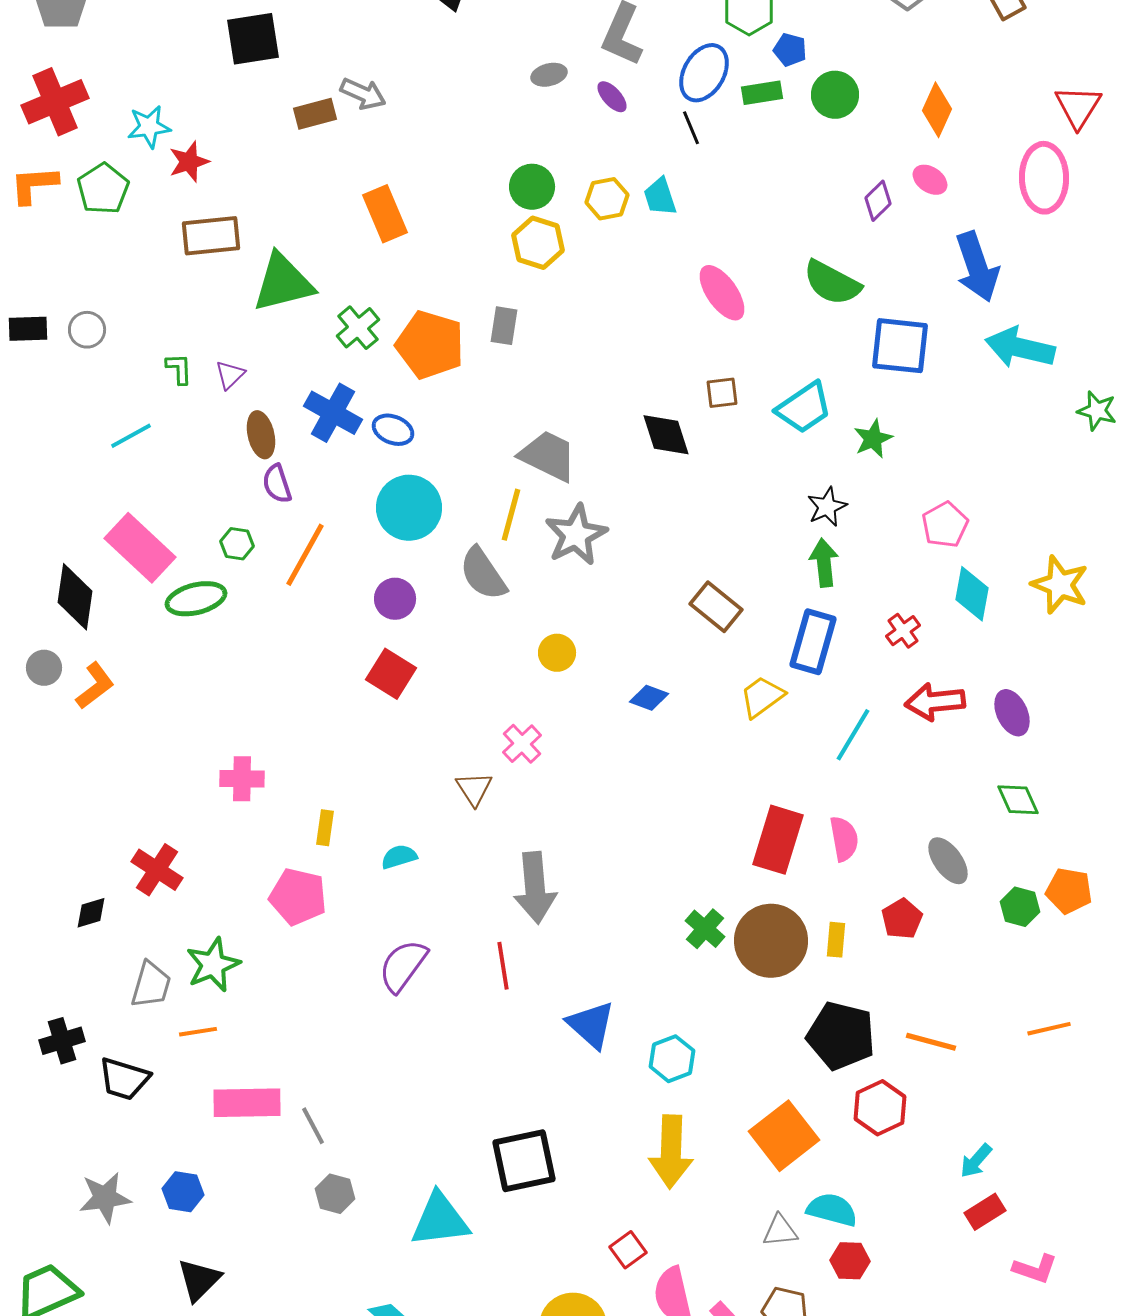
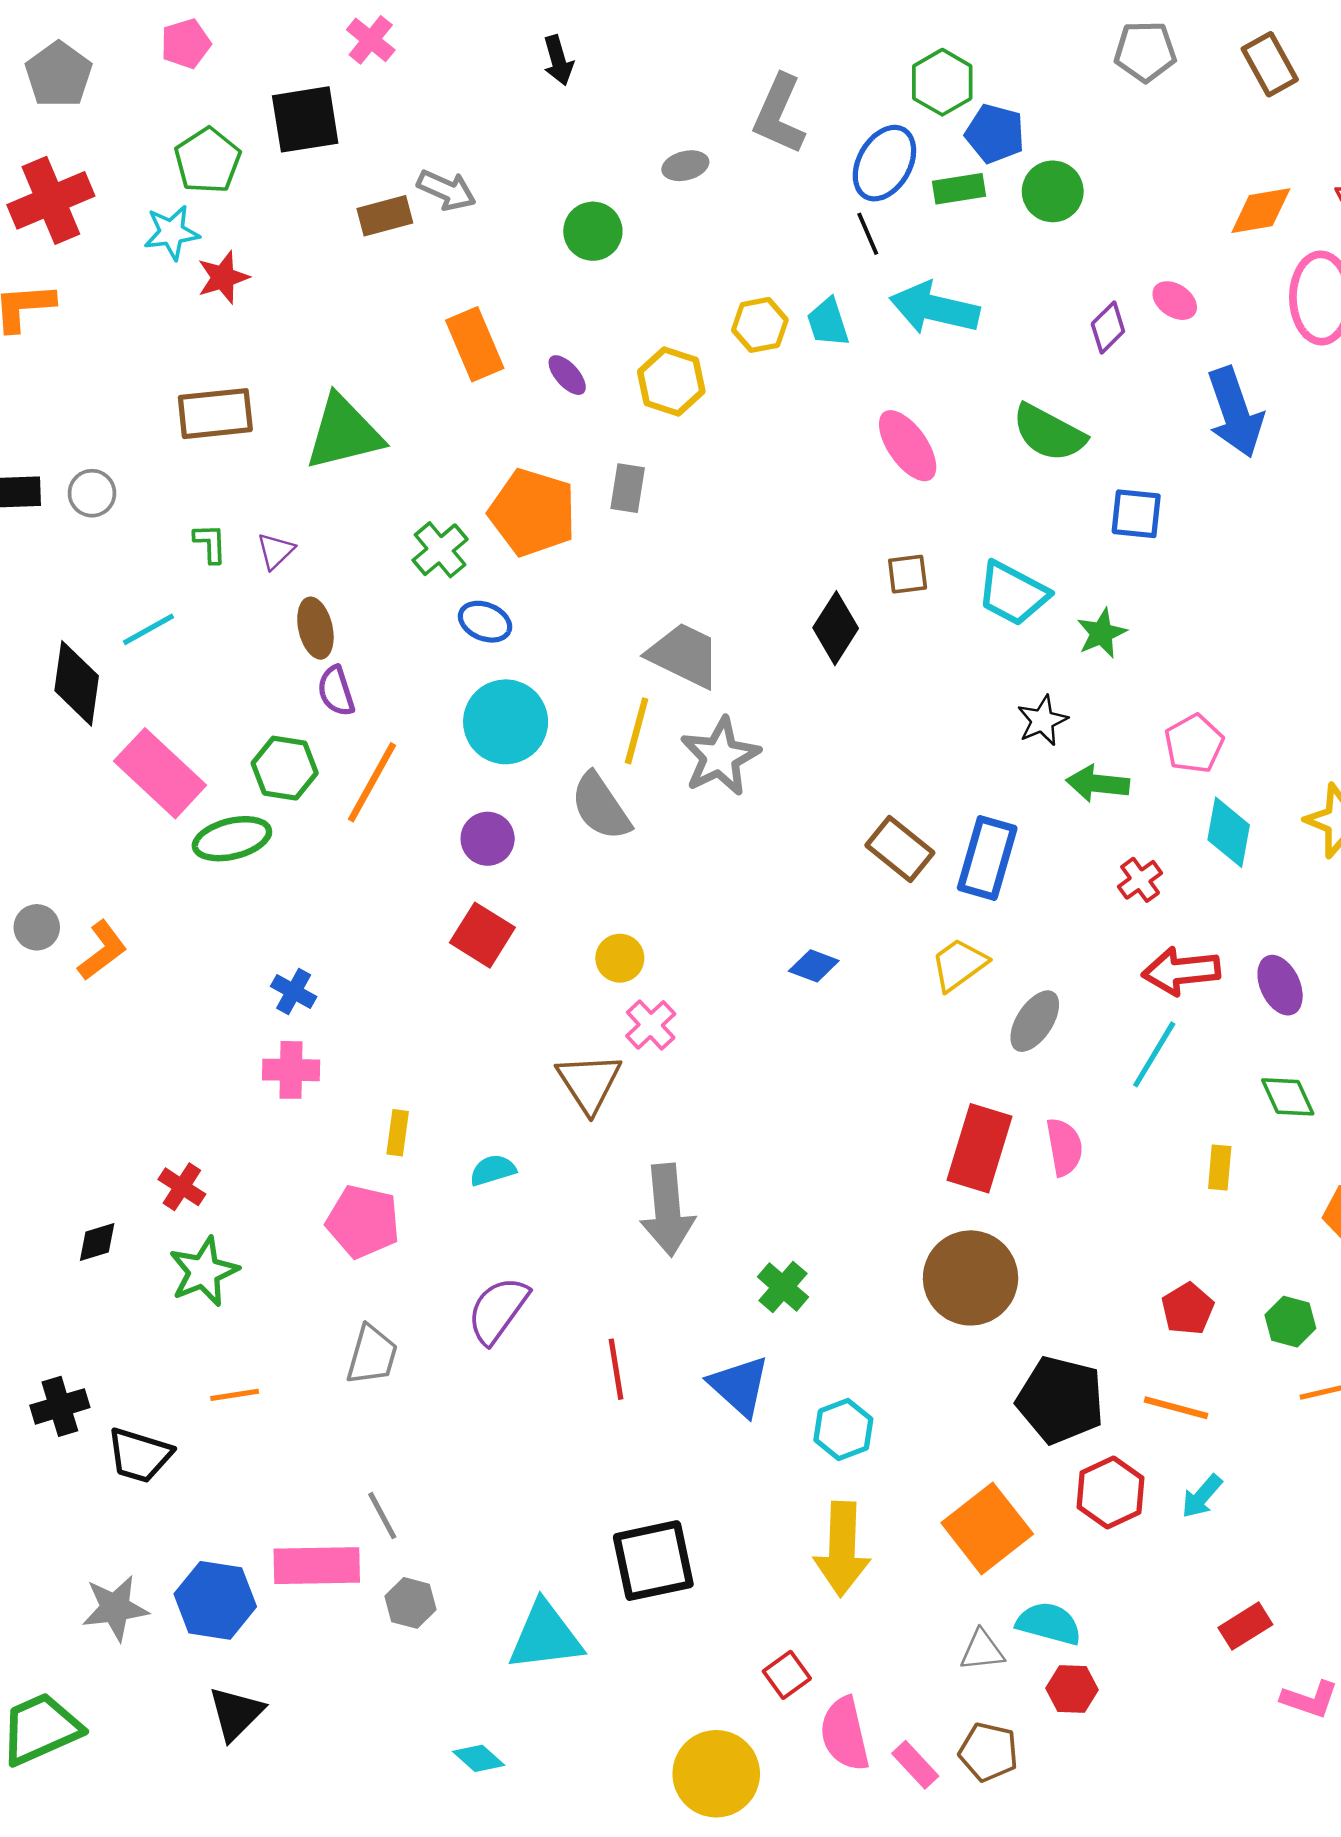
blue pentagon: (790, 50) -> (995, 134), size x1.4
purple ellipse: (612, 97) -> (567, 375), moved
orange diamond: (937, 110) -> (1261, 211), moved, turned 56
green circle: (532, 187) -> (593, 231), moved
green pentagon: (103, 189) -> (208, 161), moved
brown rectangle: (211, 236) -> (215, 414), moved
green cross: (358, 328) -> (440, 550), moved
blue square: (900, 346) -> (1136, 514), size x0.7
cyan arrow: (1020, 348) -> (935, 308), moved
cyan trapezoid: (804, 408) -> (1013, 593), turned 62
blue cross: (333, 413) -> (294, 992), moved, size x0.6
black diamond: (666, 435) -> (836, 628), turned 50
green hexagon: (237, 544) -> (285, 768), size x1.5
green arrow: (824, 563) -> (1098, 783), moved, turned -78
black diamond: (75, 597) -> (77, 683), moved
blue rectangle: (813, 642) -> (987, 858), moved
yellow circle: (557, 653) -> (620, 958), moved
cyan line: (853, 735) -> (1154, 1054), moved
brown triangle: (474, 789) -> (589, 1083), size x1.4
gray ellipse: (948, 861) -> (1035, 1021), moved, turned 69
red cross: (157, 870) -> (182, 1187), size x0.7
green hexagon: (1020, 907) -> (1290, 1322), moved
red pentagon: (902, 919) -> (1188, 1309), moved
green cross: (705, 929) -> (783, 1287), moved
yellow rectangle: (836, 940) -> (1220, 1168), moved
green star: (213, 965) -> (204, 1272), moved
red line: (503, 966) -> (616, 1369), moved
gray trapezoid: (151, 985) -> (372, 1355), moved
pink rectangle: (247, 1103) -> (317, 1566), moved
cyan arrow: (976, 1161) -> (1202, 1496), moved
blue hexagon: (183, 1192) -> (215, 1600), size x1.5

